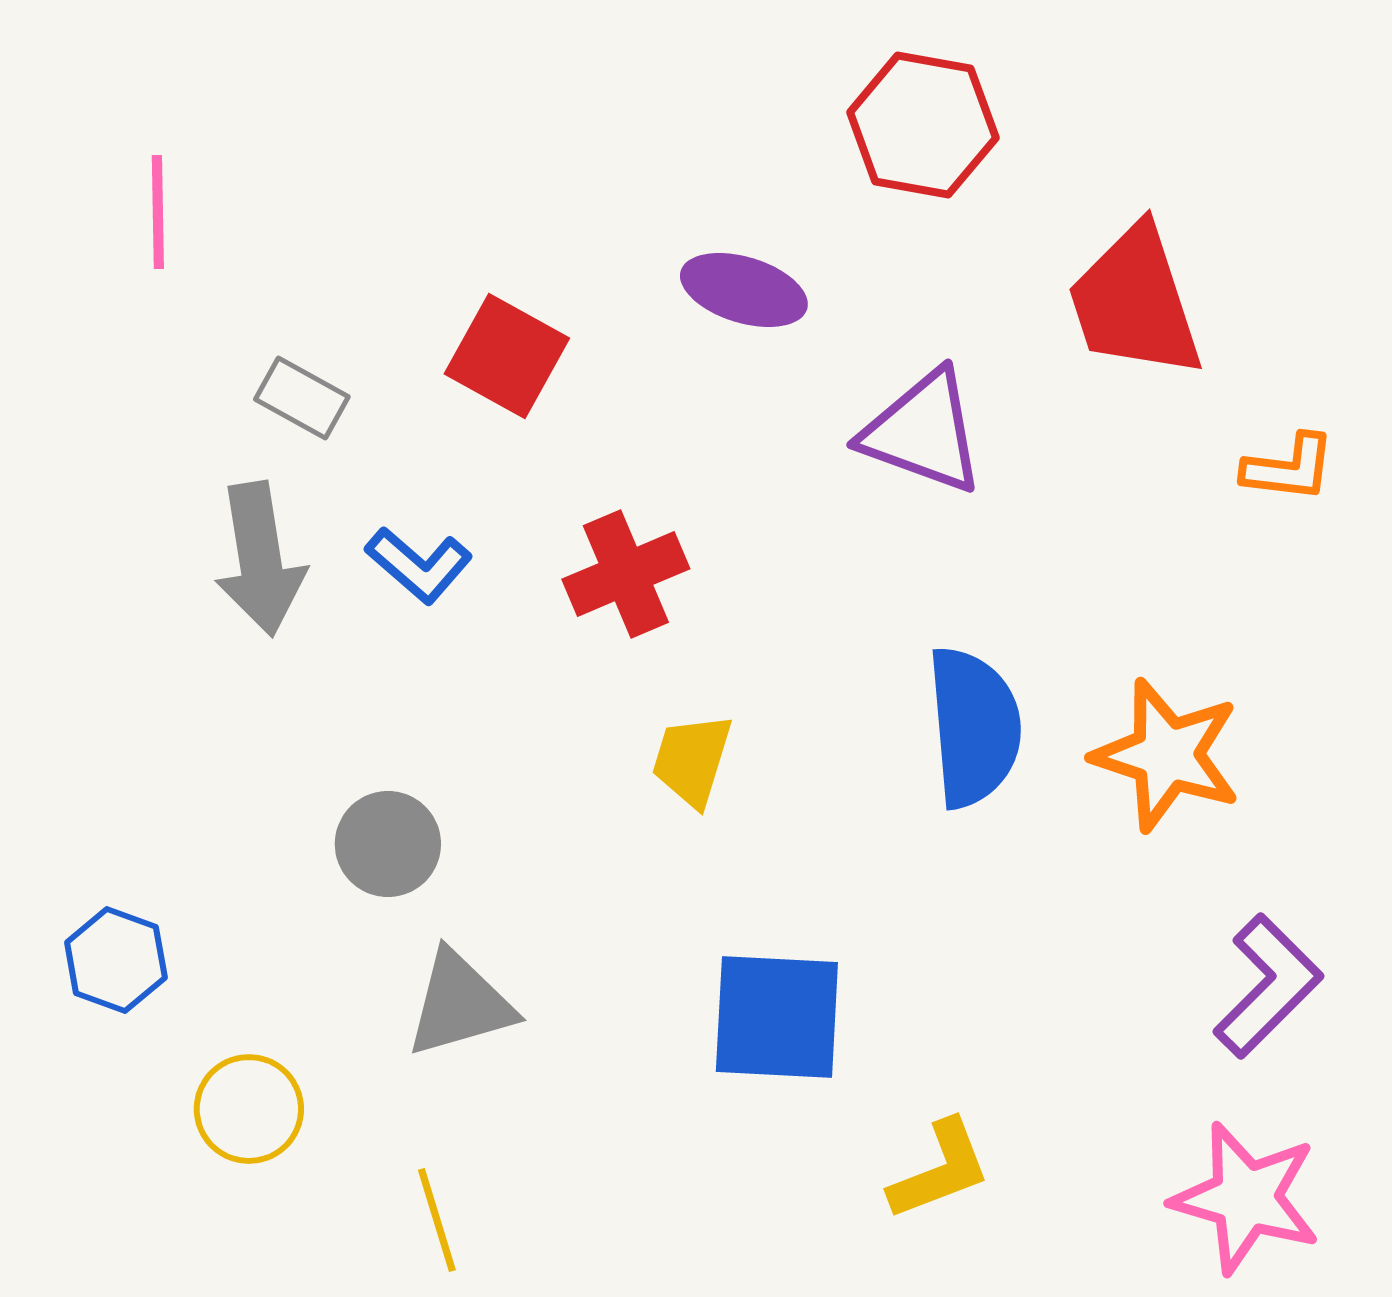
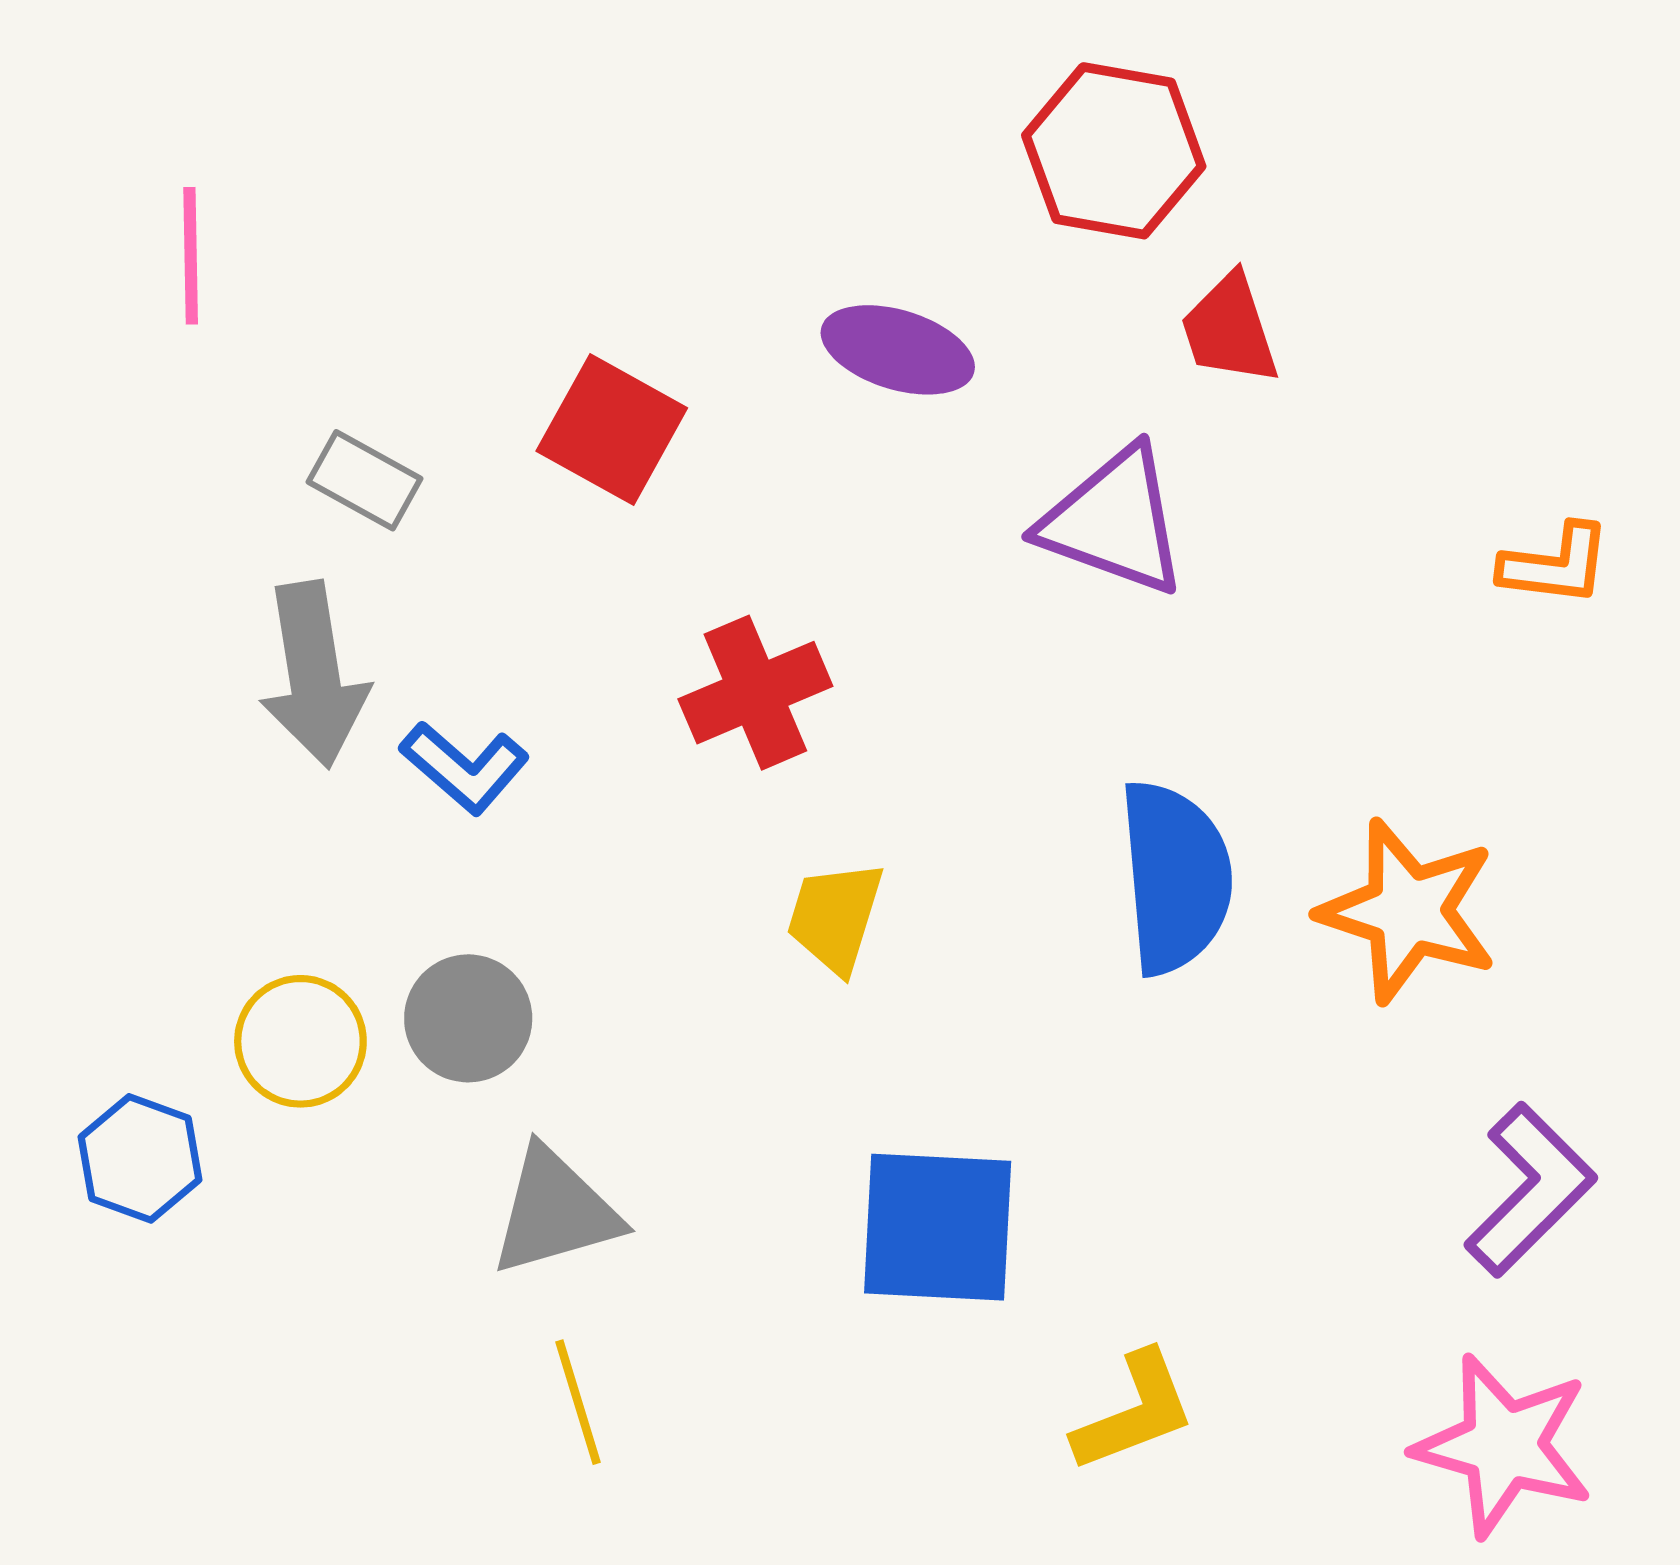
red trapezoid: (1135, 302) -> (1230, 329), moved, size x0.6
blue L-shape: (419, 565) -> (465, 767), moved
yellow circle: (249, 1109) -> (300, 1041), moved
yellow line: (437, 1220) -> (578, 1402), moved

